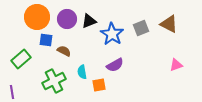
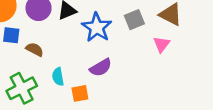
pink triangle: (176, 65) -> (162, 44), moved, turned -32

